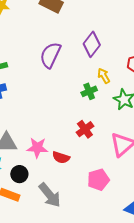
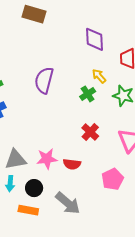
purple diamond: (92, 44) -> (95, 39), moved, turned -30
purple semicircle: (50, 55) -> (44, 80), moved

